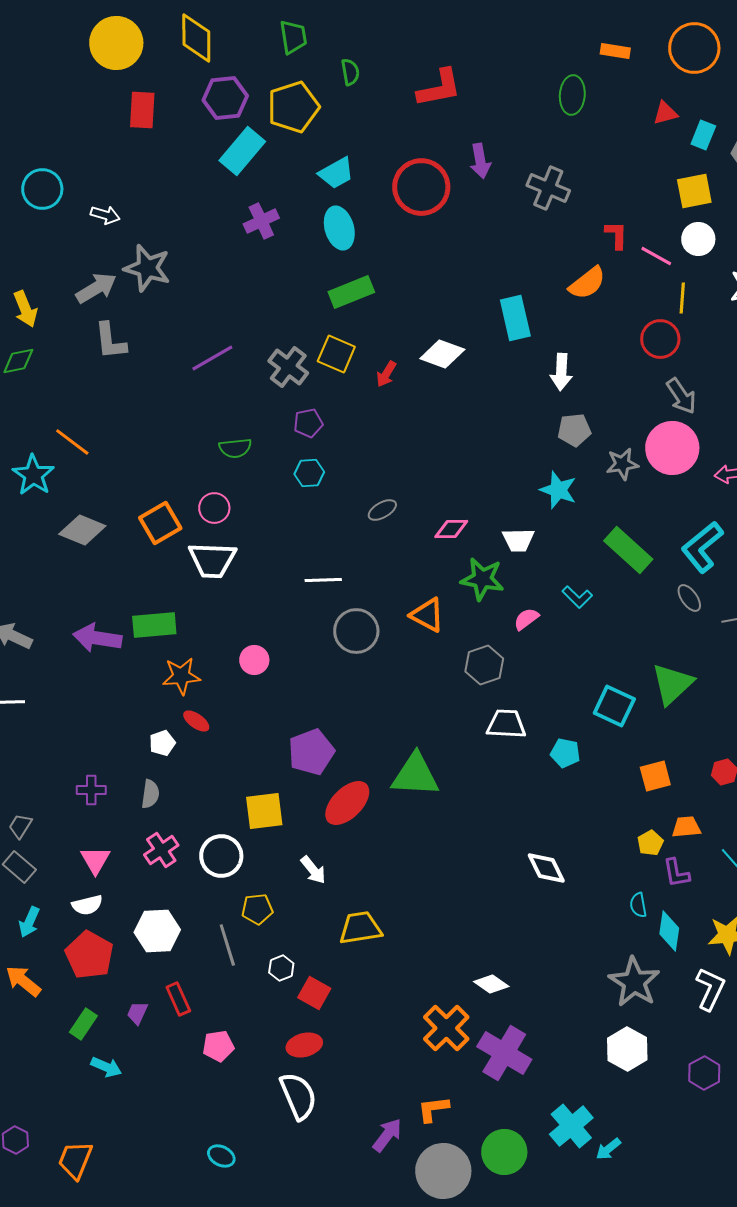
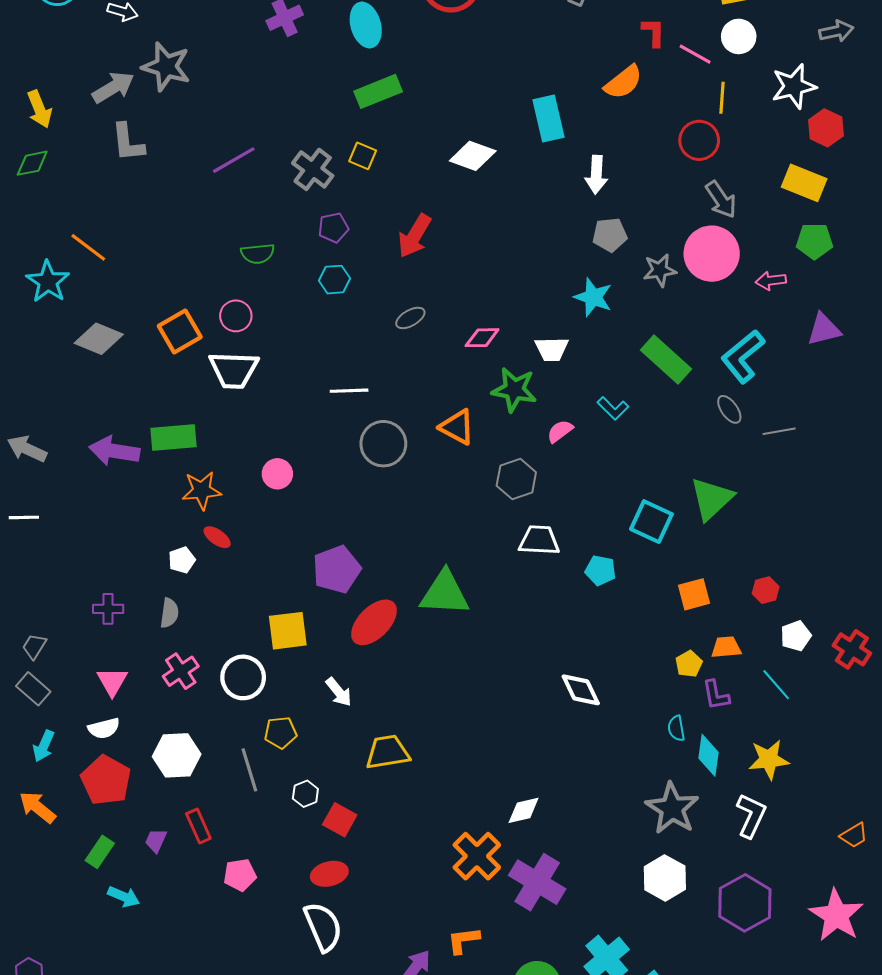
yellow square: (336, 354) -> (363, 156), size x0.7
red arrow: (386, 374) -> (415, 236), moved, size x1.6
white diamond: (491, 984) -> (524, 810), turned -48
purple hexagon: (704, 1073) -> (745, 903), size x1.6

